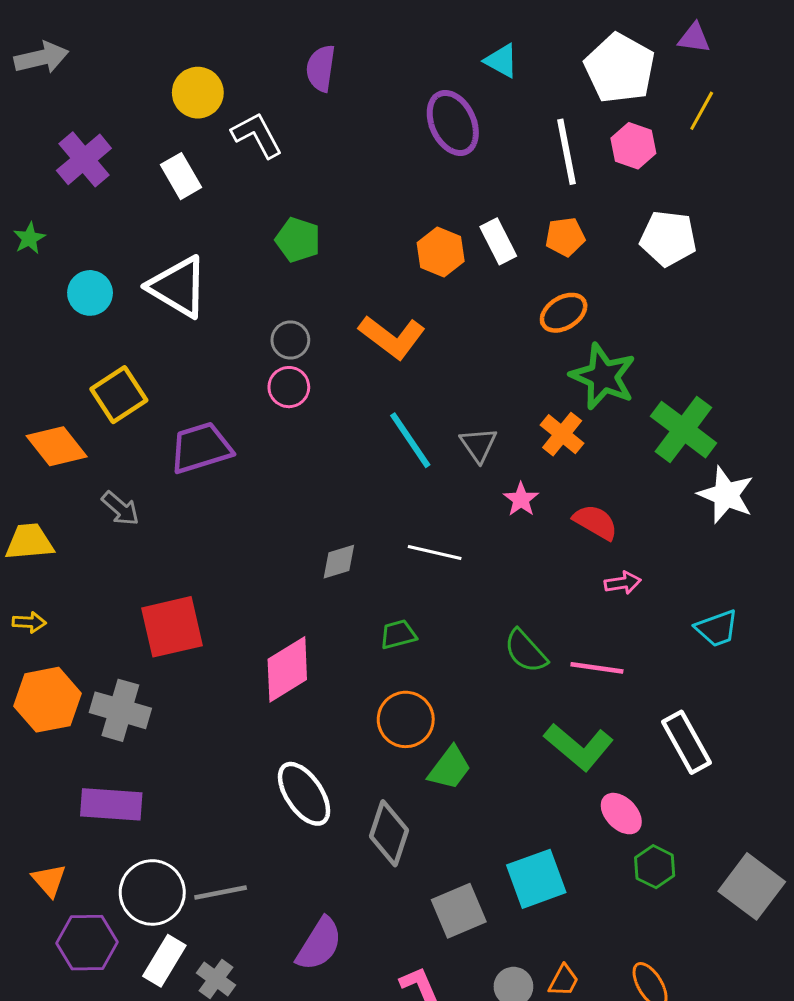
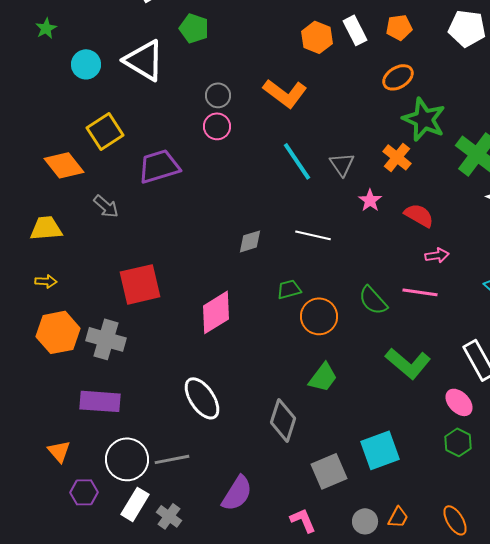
green pentagon: (298, 240) -> (194, 28), moved
pink line: (597, 668) -> (420, 292), moved
orange circle: (406, 719) -> (319, 316), moved
white ellipse: (304, 794) -> (202, 398), moved
pink ellipse: (621, 814) -> (459, 402), moved
purple hexagon: (87, 943) -> (84, 492), size x0.7

